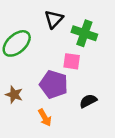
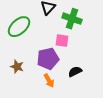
purple pentagon: (54, 84) -> (48, 59), turned -30
orange arrow: (45, 118) -> (49, 81), moved

